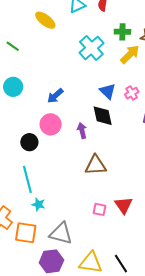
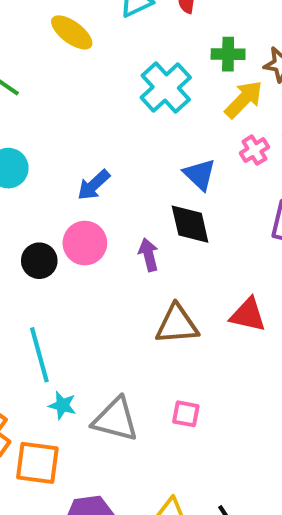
pink cross: (132, 93) -> (254, 150), moved
black circle: (29, 142) -> (39, 261), moved
red triangle: (123, 205) -> (248, 315), moved, turned -42
gray triangle: (61, 234) -> (115, 420), moved

